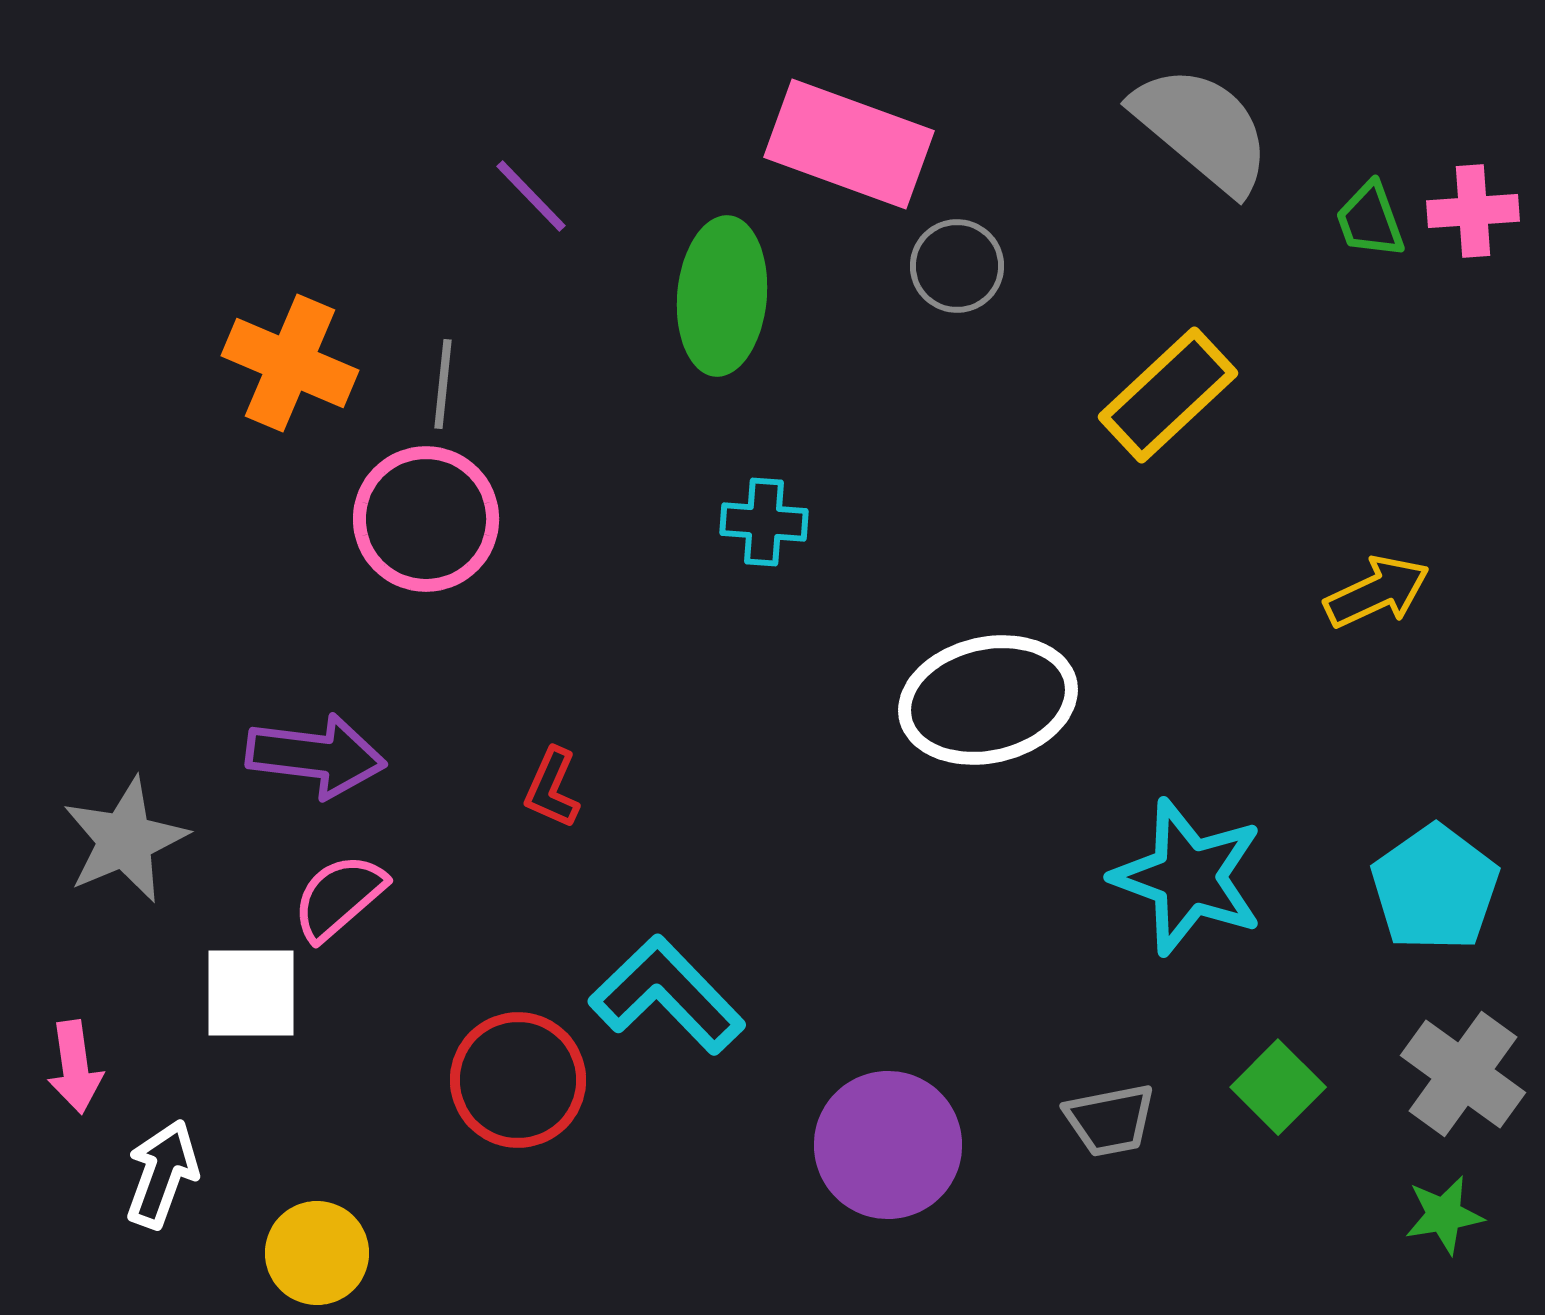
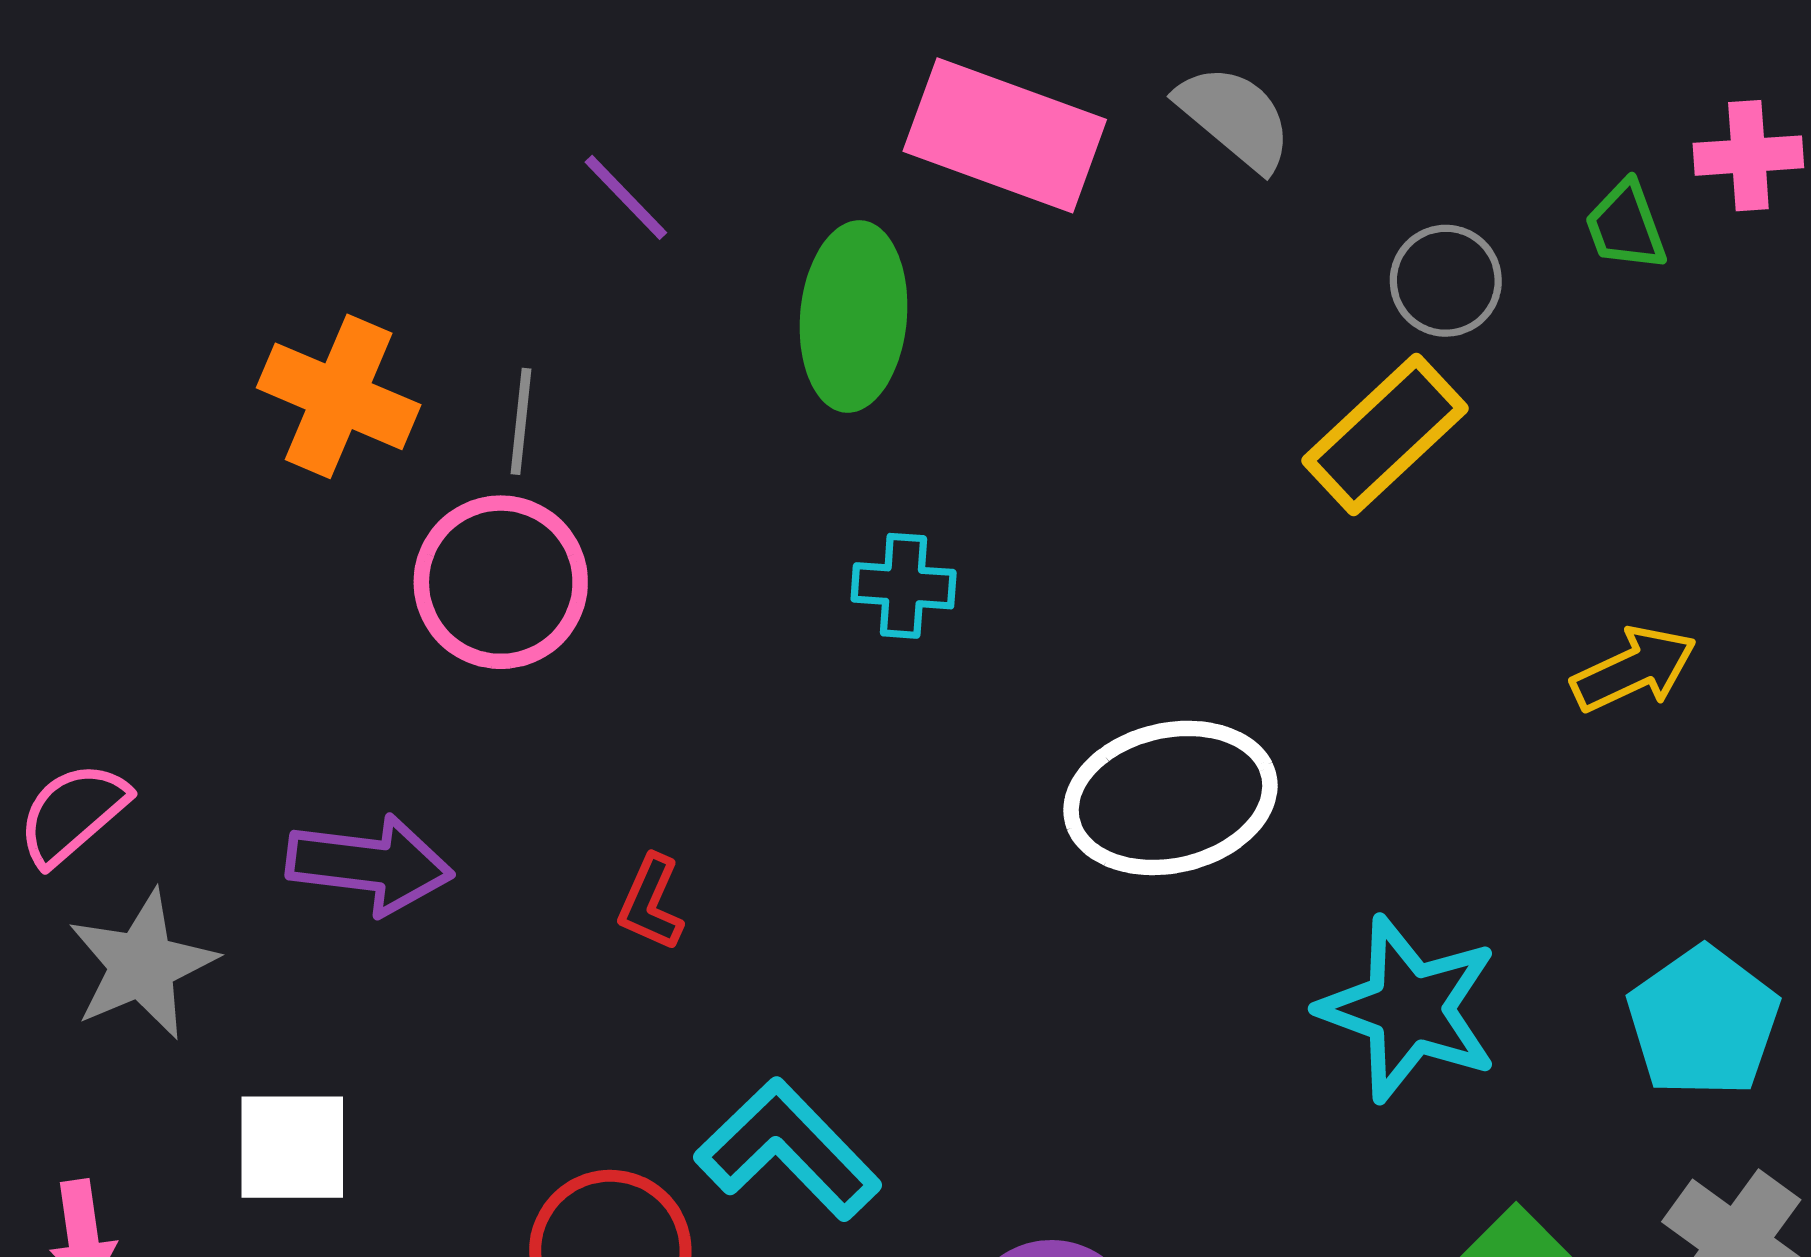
gray semicircle: (1202, 129) -> (1235, 117), moved, size x0.7
pink cross: (1473, 211) -> (1748, 156), moved
gray circle: (957, 266) -> (1446, 281), moved
pink semicircle: (339, 897) -> (73, 813), moved

